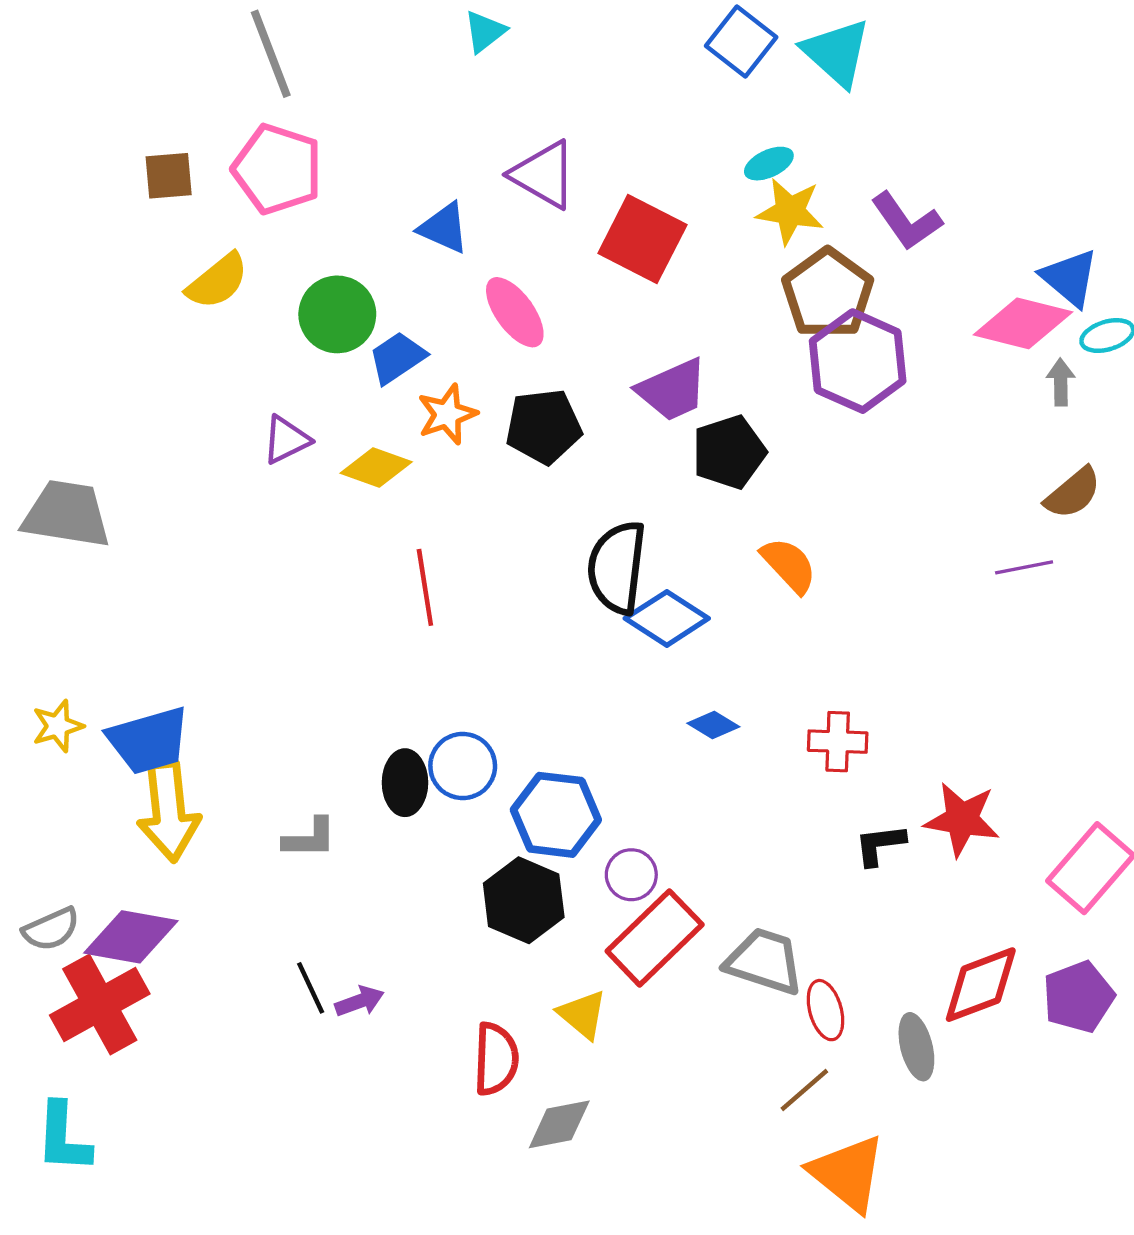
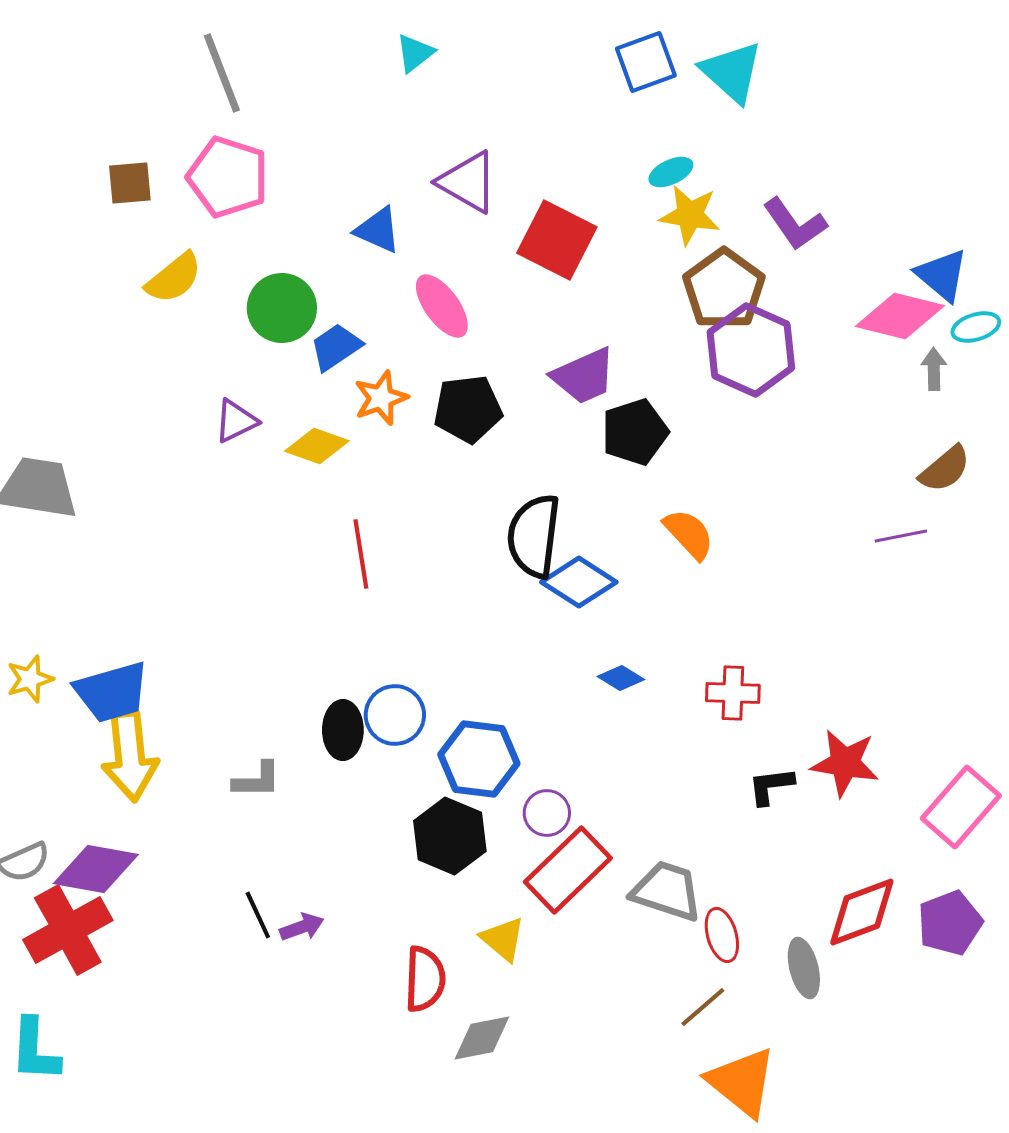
blue square: (741, 42) -> (646, 62), turned 32

